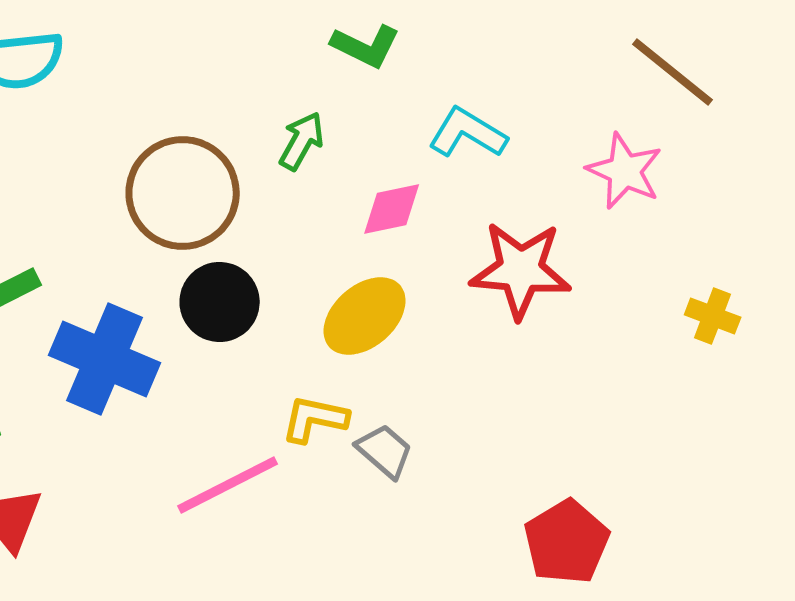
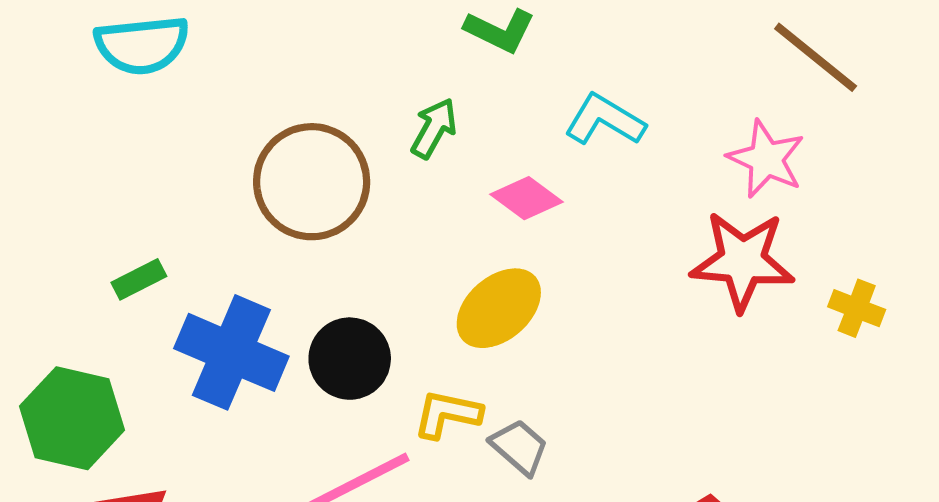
pink diamond: (392, 209) -> (527, 198), turned 48
red star: (521, 270) -> (743, 261), moved
black circle: (220, 302) -> (350, 359), moved

